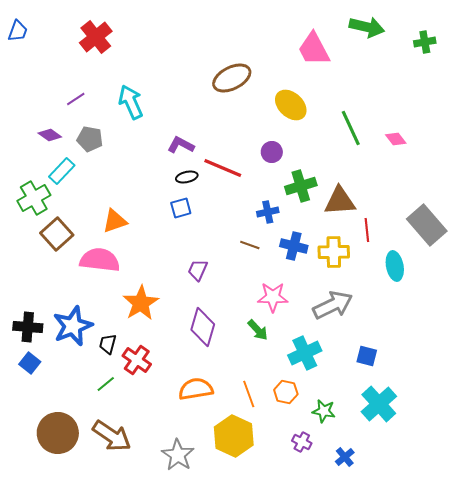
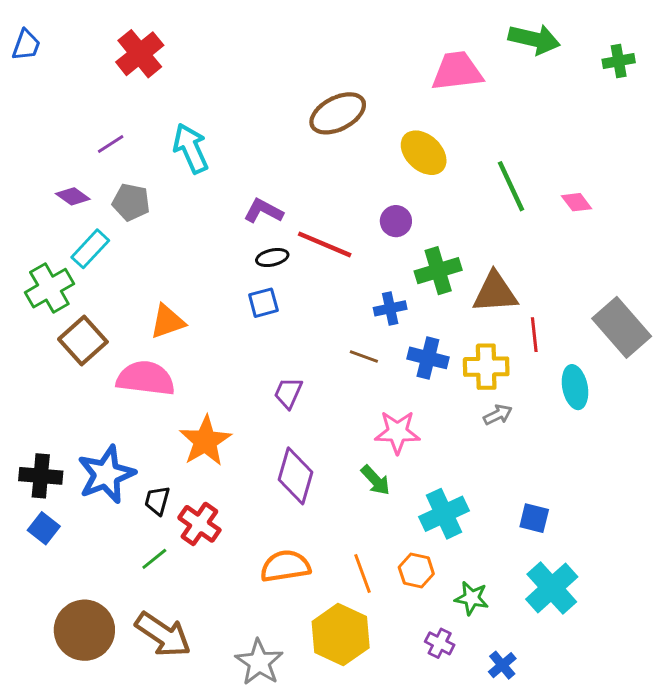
pink trapezoid: (314, 49) -> (457, 71), turned 111
gray arrow: (333, 305) -> (498, 415), moved, size x0.5

